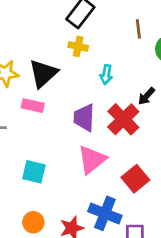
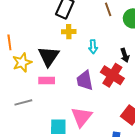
black arrow: (146, 96) -> (125, 55), turned -48
pink triangle: (92, 159) -> (82, 117), moved

